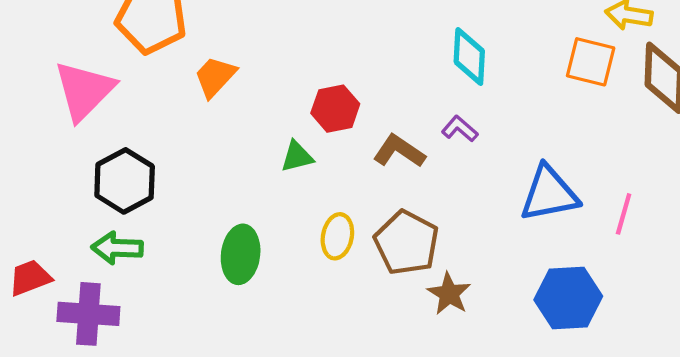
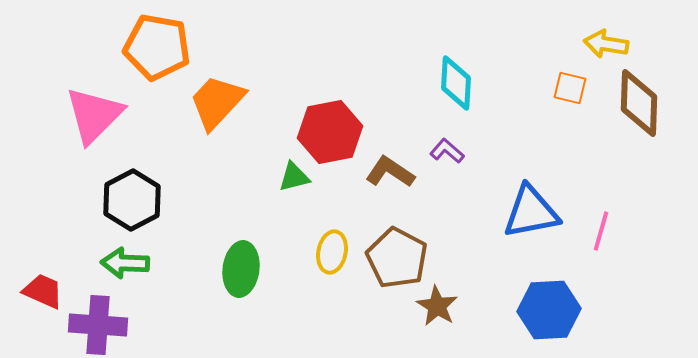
orange square: (591, 62) -> (570, 88), size x0.7
orange trapezoid: (215, 77) -> (217, 102), size x1.4
red hexagon: (335, 109) -> (330, 132), size x1.4
red trapezoid: (30, 278) -> (43, 291), turned 45

